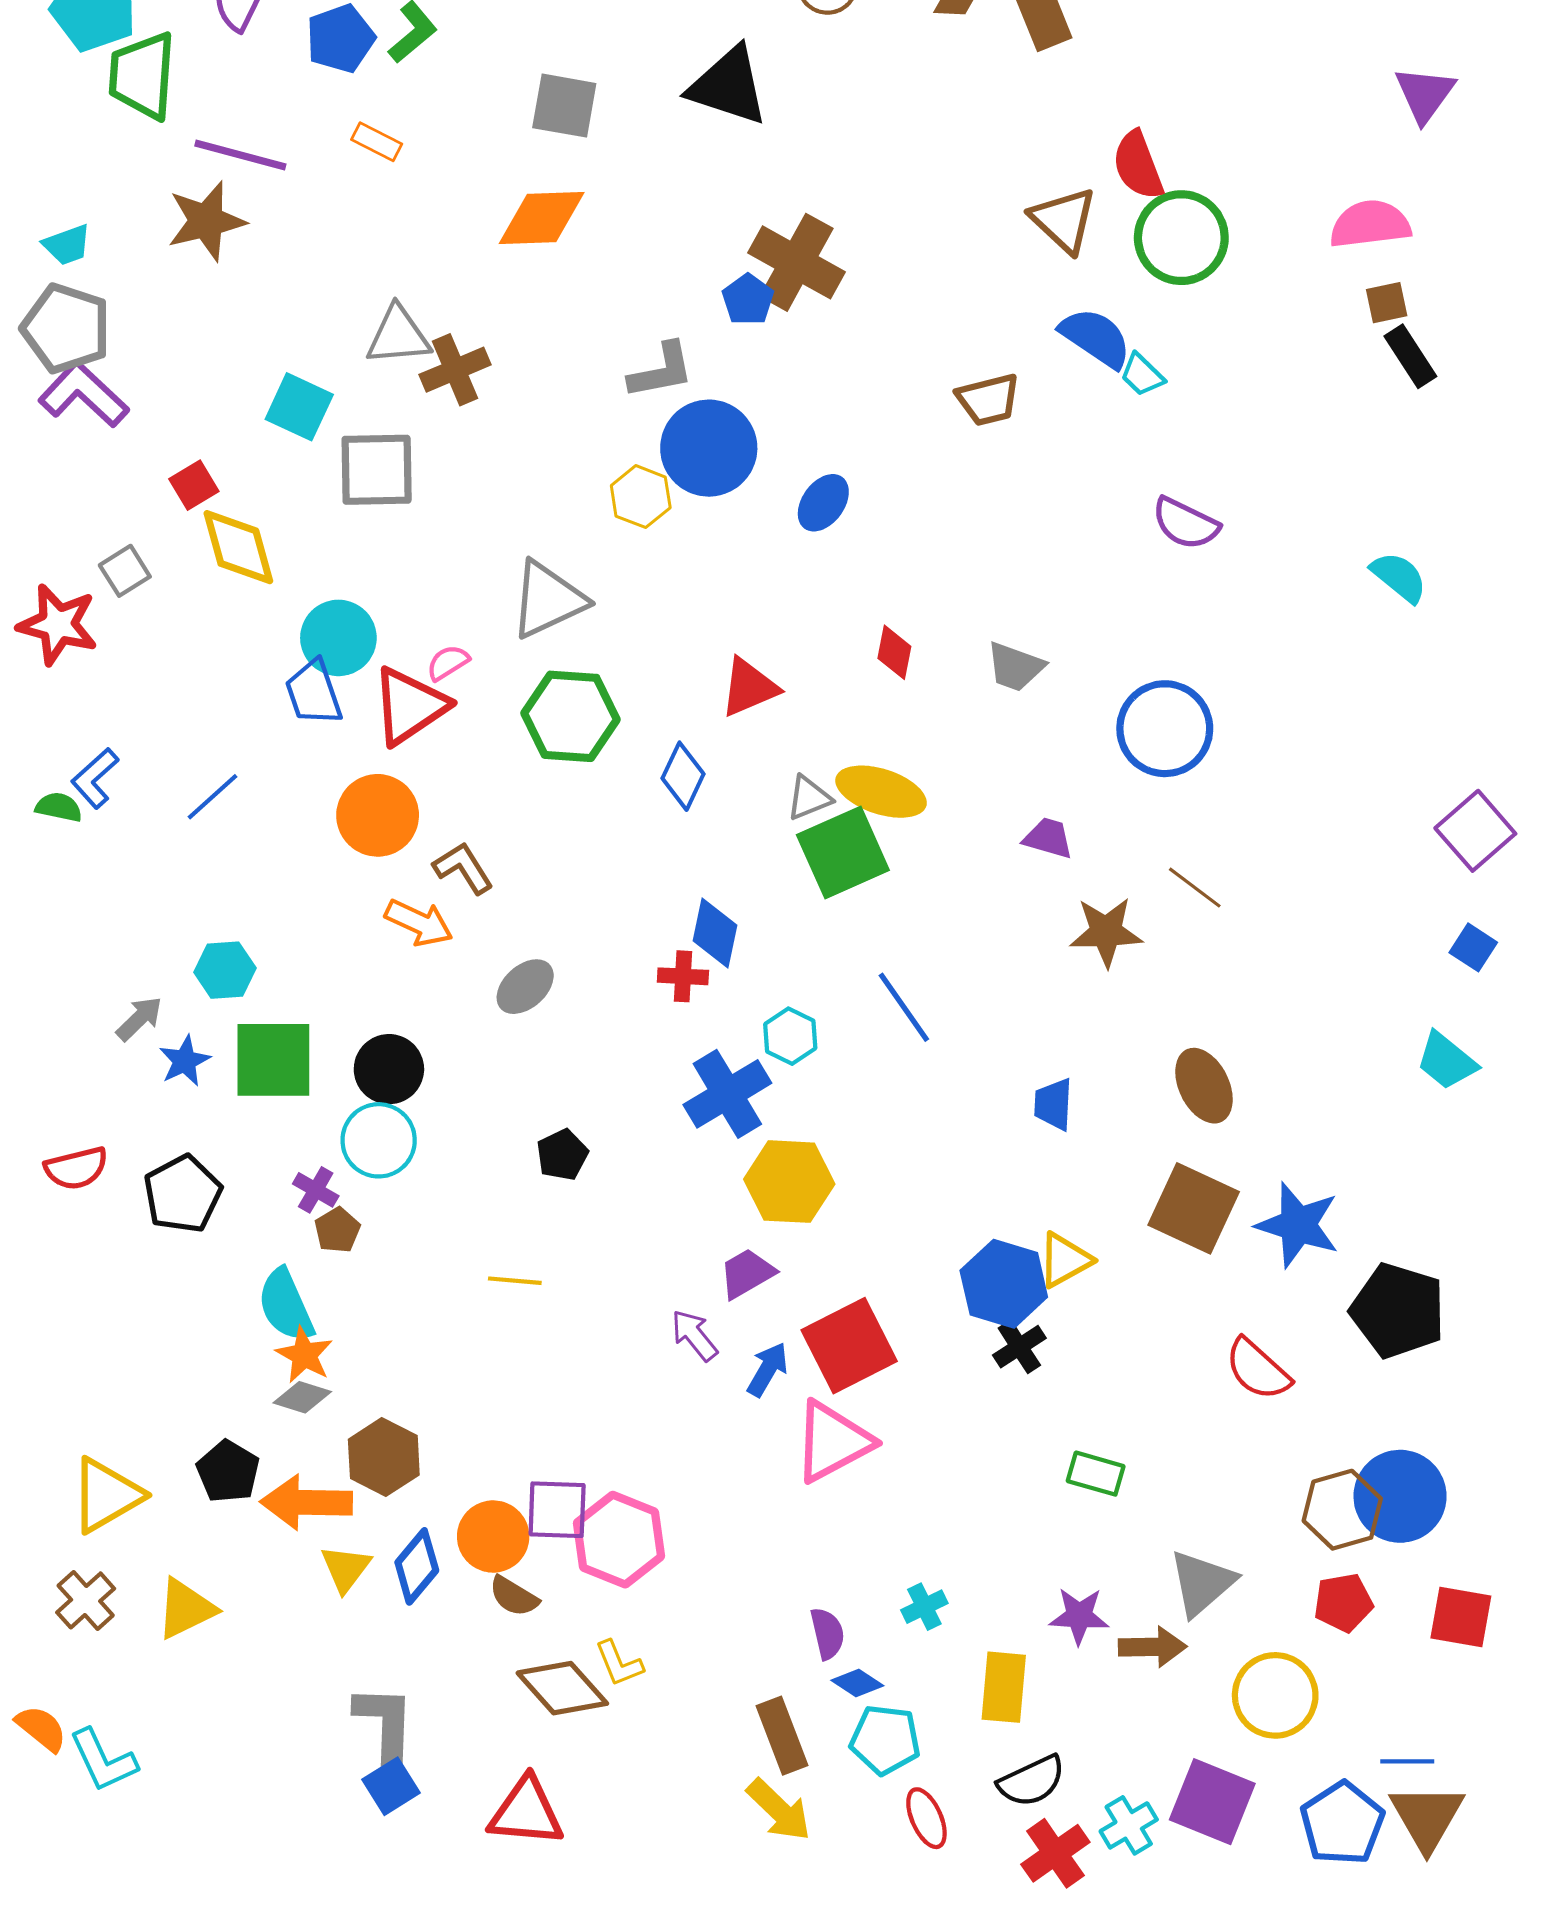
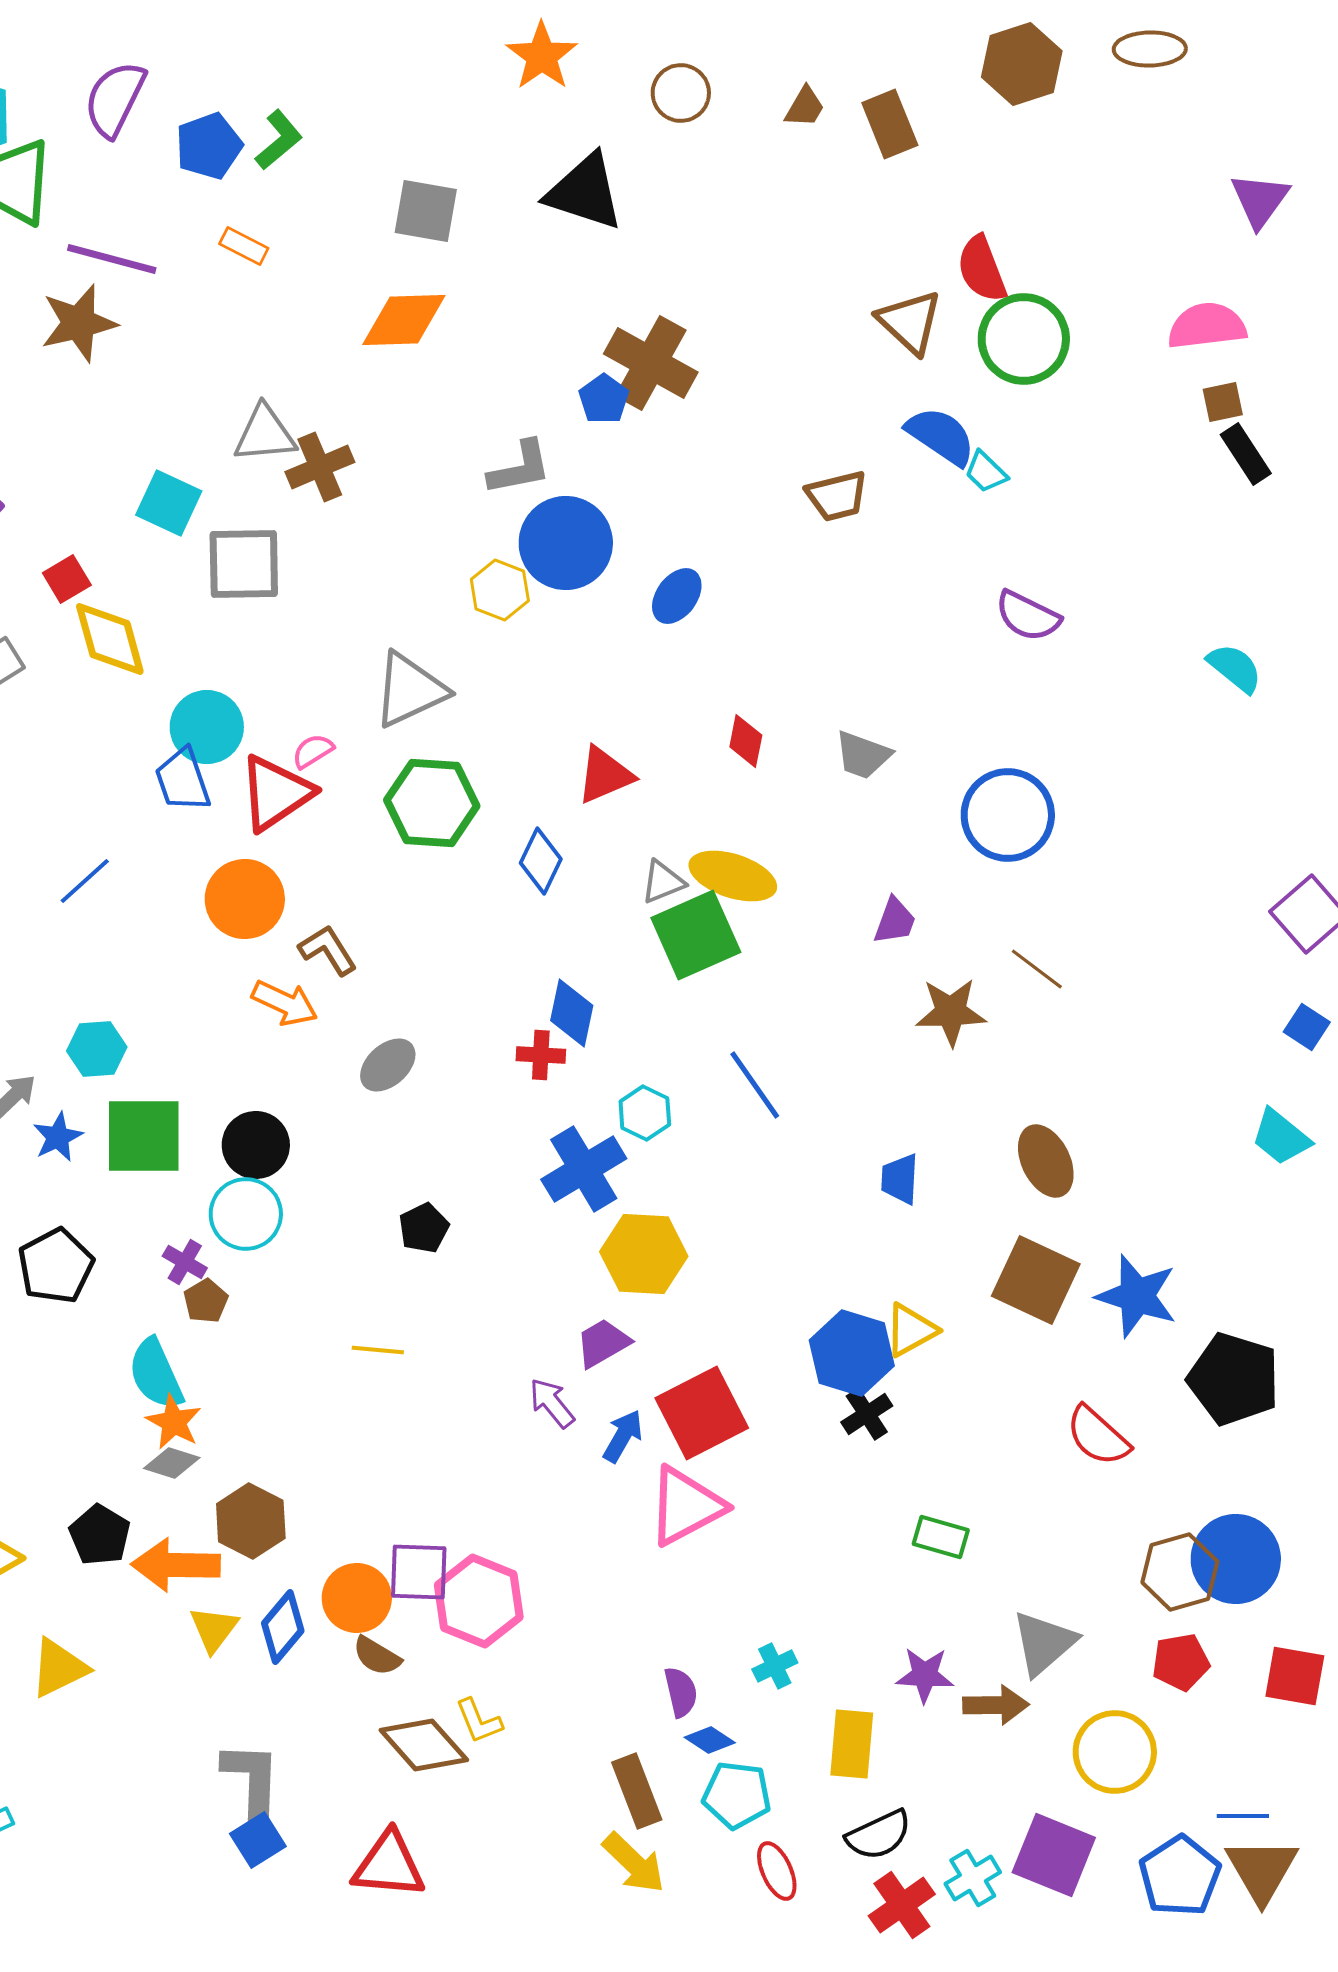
purple trapezoid: (1048, 838) -> (895, 921), turned 94

